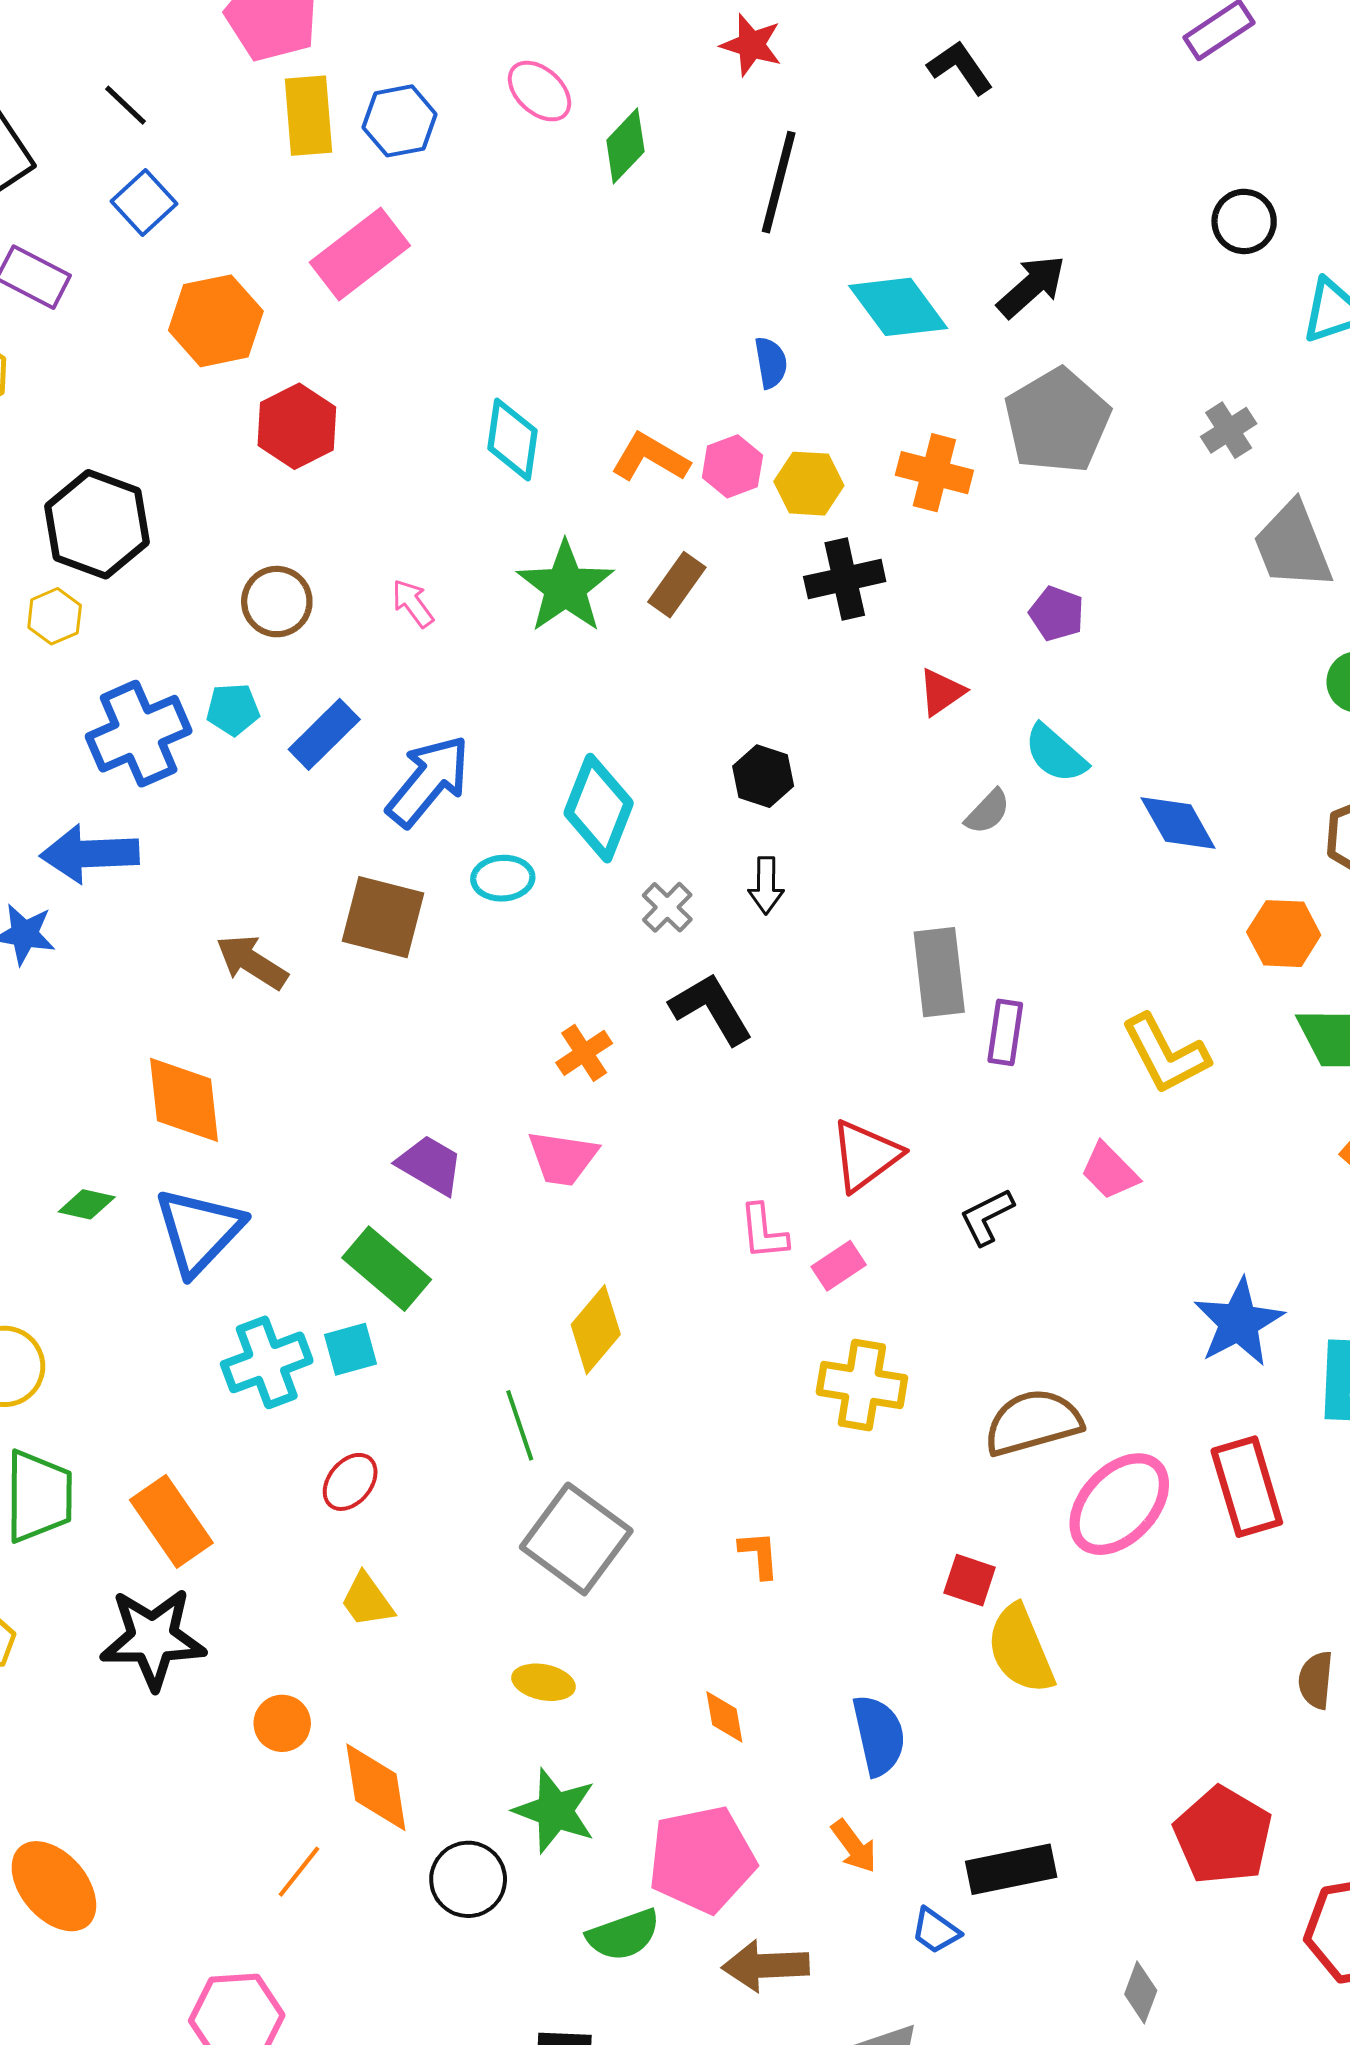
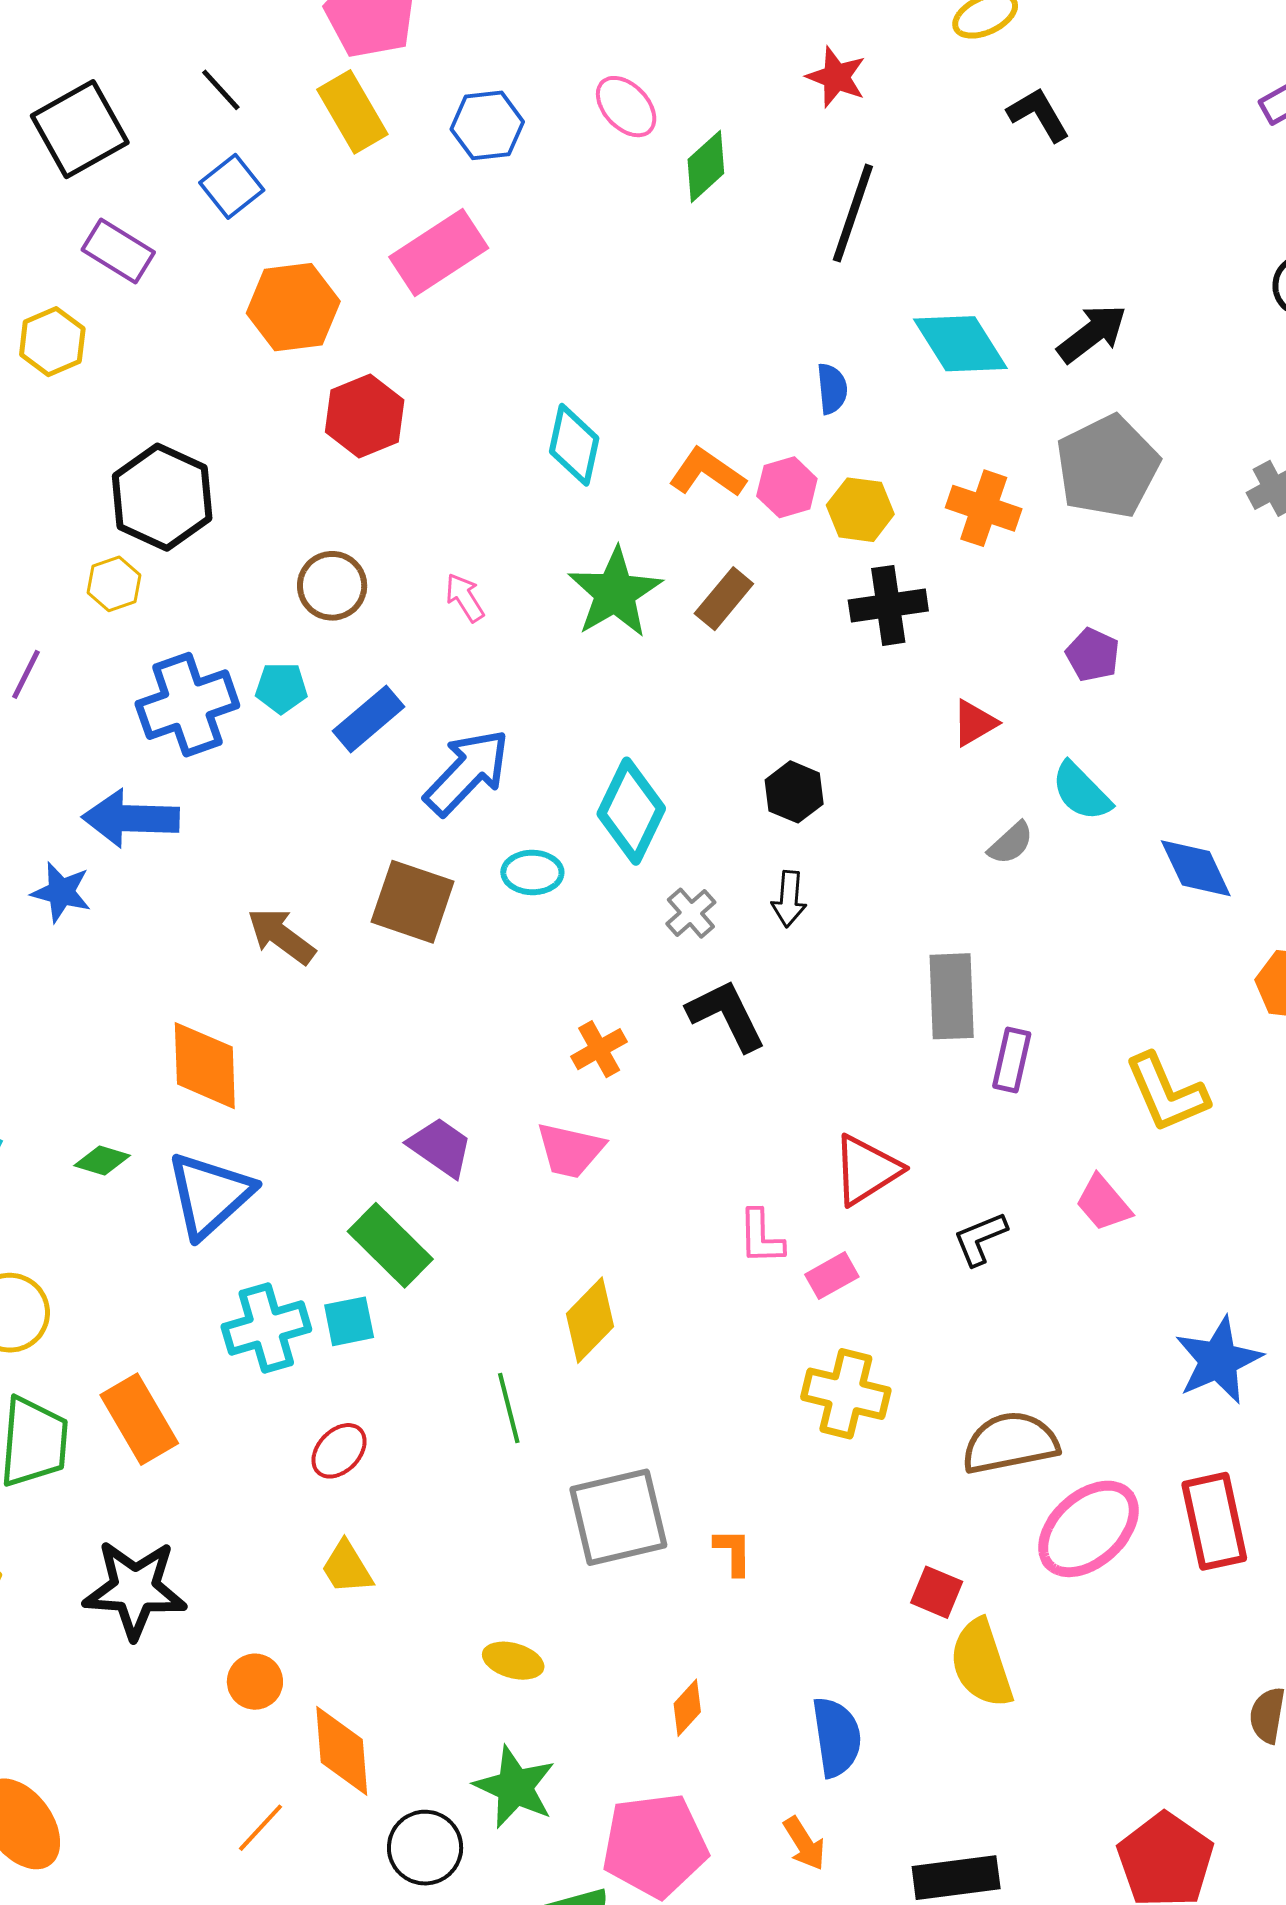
yellow rectangle: (309, 116) -> (352, 112), moved, turned -30
orange rectangle: (171, 1521) -> (139, 1419), moved
gray square: (576, 1539) -> (618, 1517), moved, turned 36
orange diamond: (724, 1717) -> (687, 1708), turned 48

